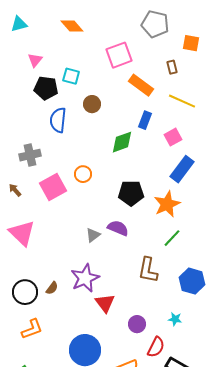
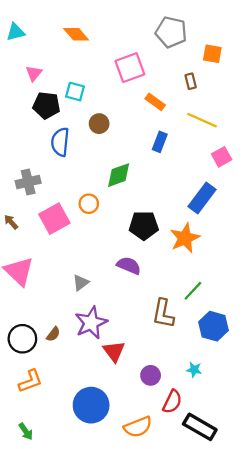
orange rectangle: (141, 85) -> (155, 102), size x0.7
pink square: (173, 137) -> (222, 157), moved
green diamond: (122, 142) -> (119, 175), moved
gray triangle: (93, 235) -> (81, 283), moved
green line: (172, 238) -> (193, 291), moved

